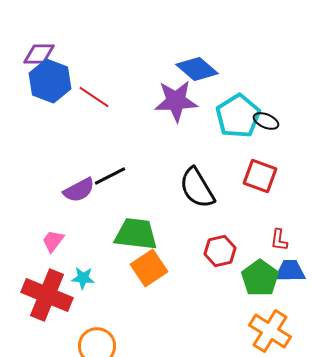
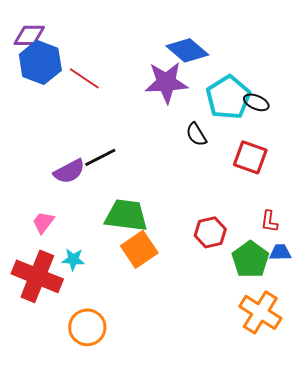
black semicircle: (197, 188) -> (196, 134), moved, size x0.6
blue trapezoid: (290, 271) -> (280, 252), size x0.7

